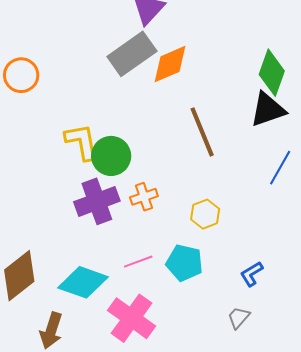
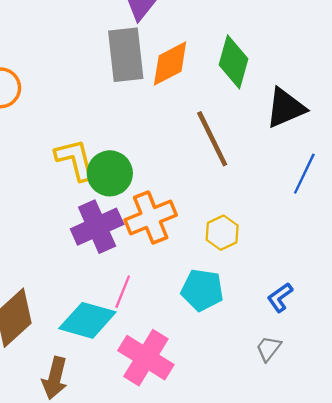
gray rectangle: (132, 54) -> (126, 55), turned -57
green diamond: (272, 73) -> (233, 62), moved
orange cross: (144, 197) -> (151, 218), size x1.6
pink line: (138, 262) -> (123, 292), moved, turned -44

